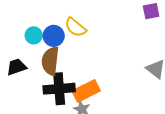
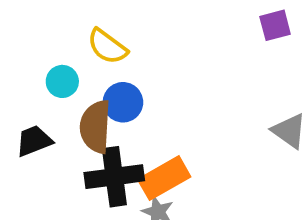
yellow semicircle: (75, 27) -> (107, 46), moved
blue circle: (54, 36) -> (123, 102), moved

